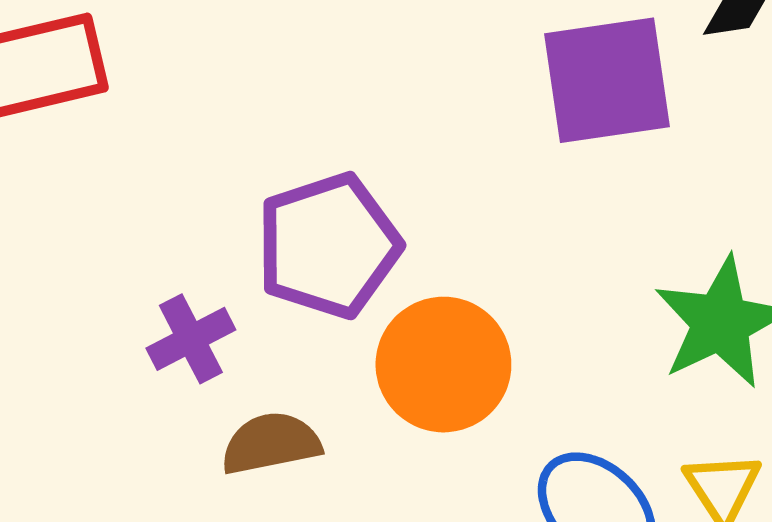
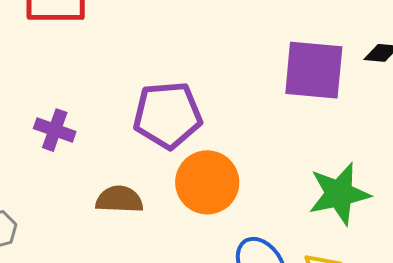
purple cross: (191, 339) -> (55, 130), moved, turned 33

